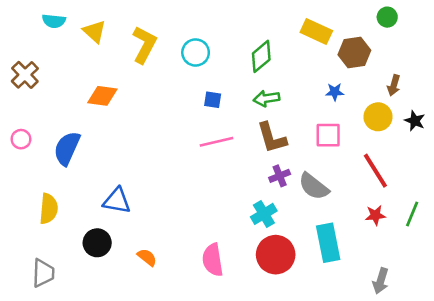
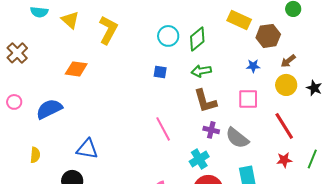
cyan circle: (196, 52) -> (168, 36), moved
brown arrow: (394, 85) -> (288, 61), moved, turned 35
pink line: (217, 142) -> (163, 129), moved, turned 75
blue semicircle: (67, 148) -> (49, 109), turned 40
purple cross: (280, 176) -> (211, 130), turned 35
yellow semicircle: (49, 209) -> (35, 155), size x0.7

